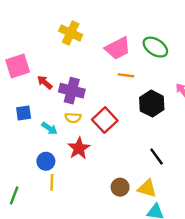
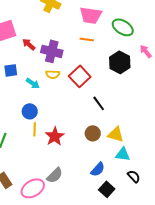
green ellipse: (155, 47) -> (123, 27), moved
pink trapezoid: (118, 48) -> (91, 15), turned 35
orange line: (126, 75) -> (87, 39), moved
red star: (79, 148) -> (55, 136), moved
black line: (157, 157) -> (99, 103), moved

